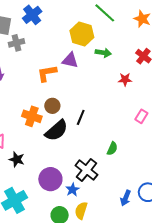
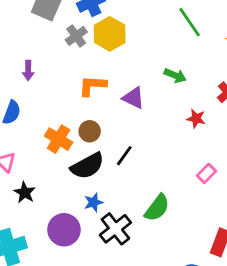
yellow hexagon: (82, 34) -> (110, 34), moved
gray cross: (16, 43) -> (76, 36), moved, turned -35
purple triangle: (70, 60) -> (133, 98), moved
green semicircle: (112, 149) -> (157, 208), size x1.5
blue star: (72, 190) -> (93, 202), moved

